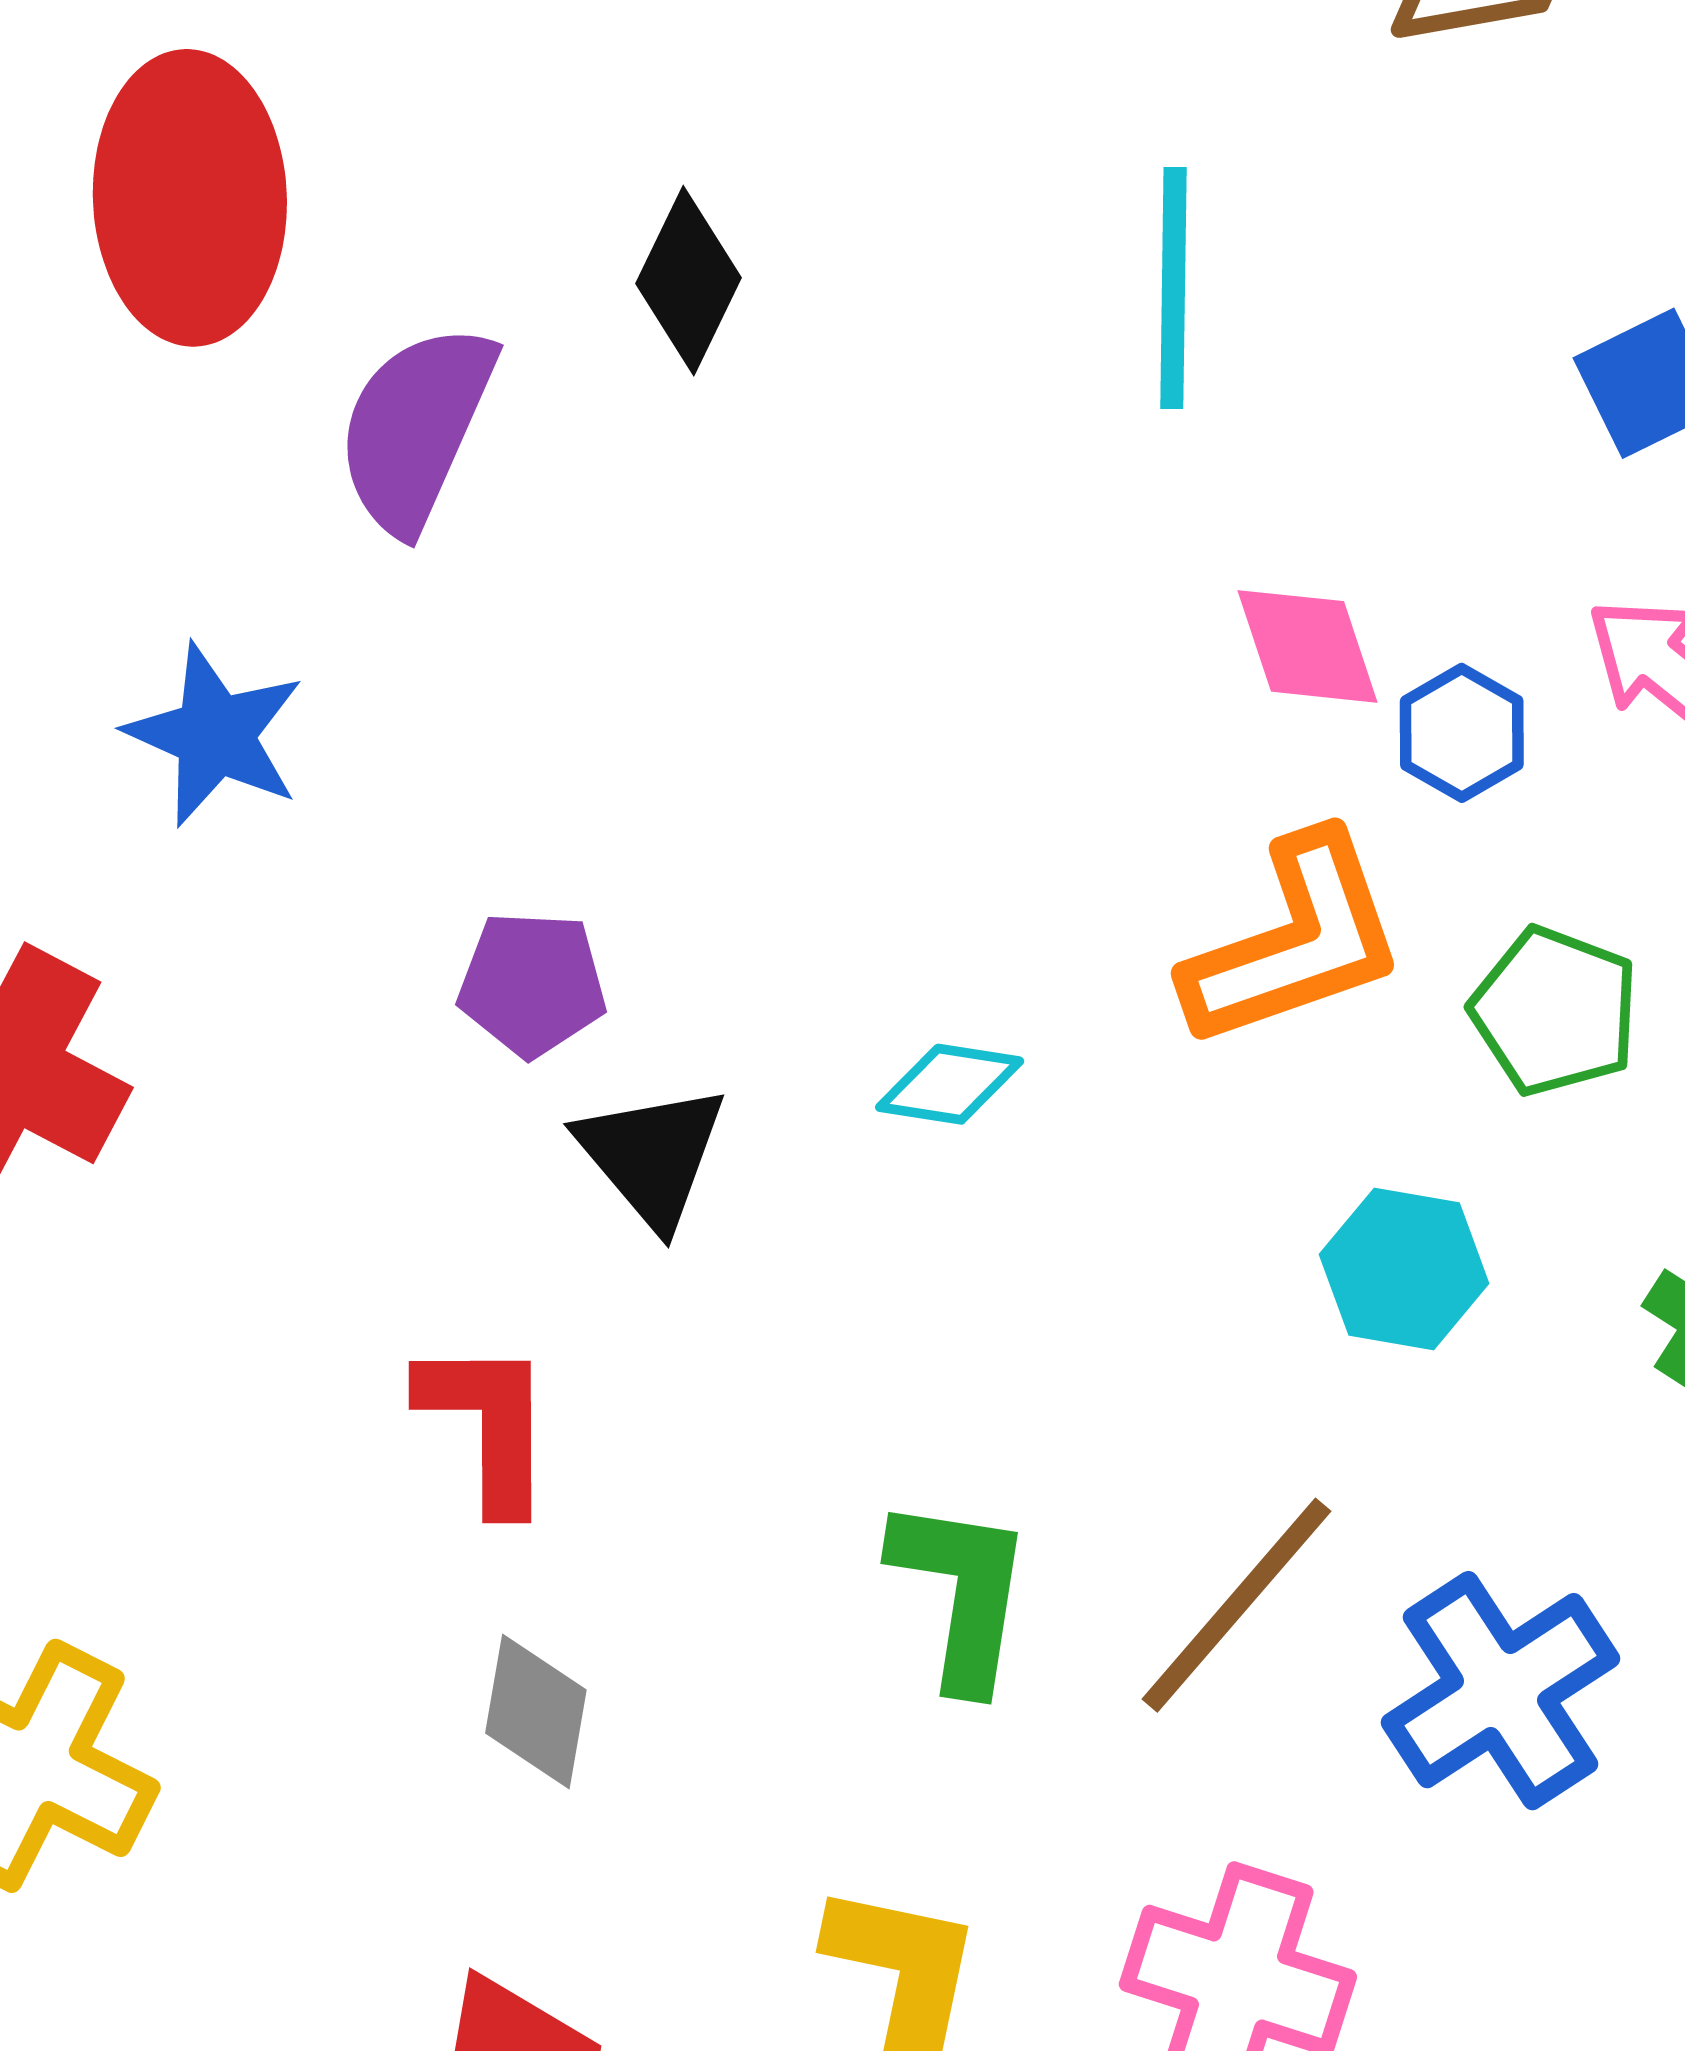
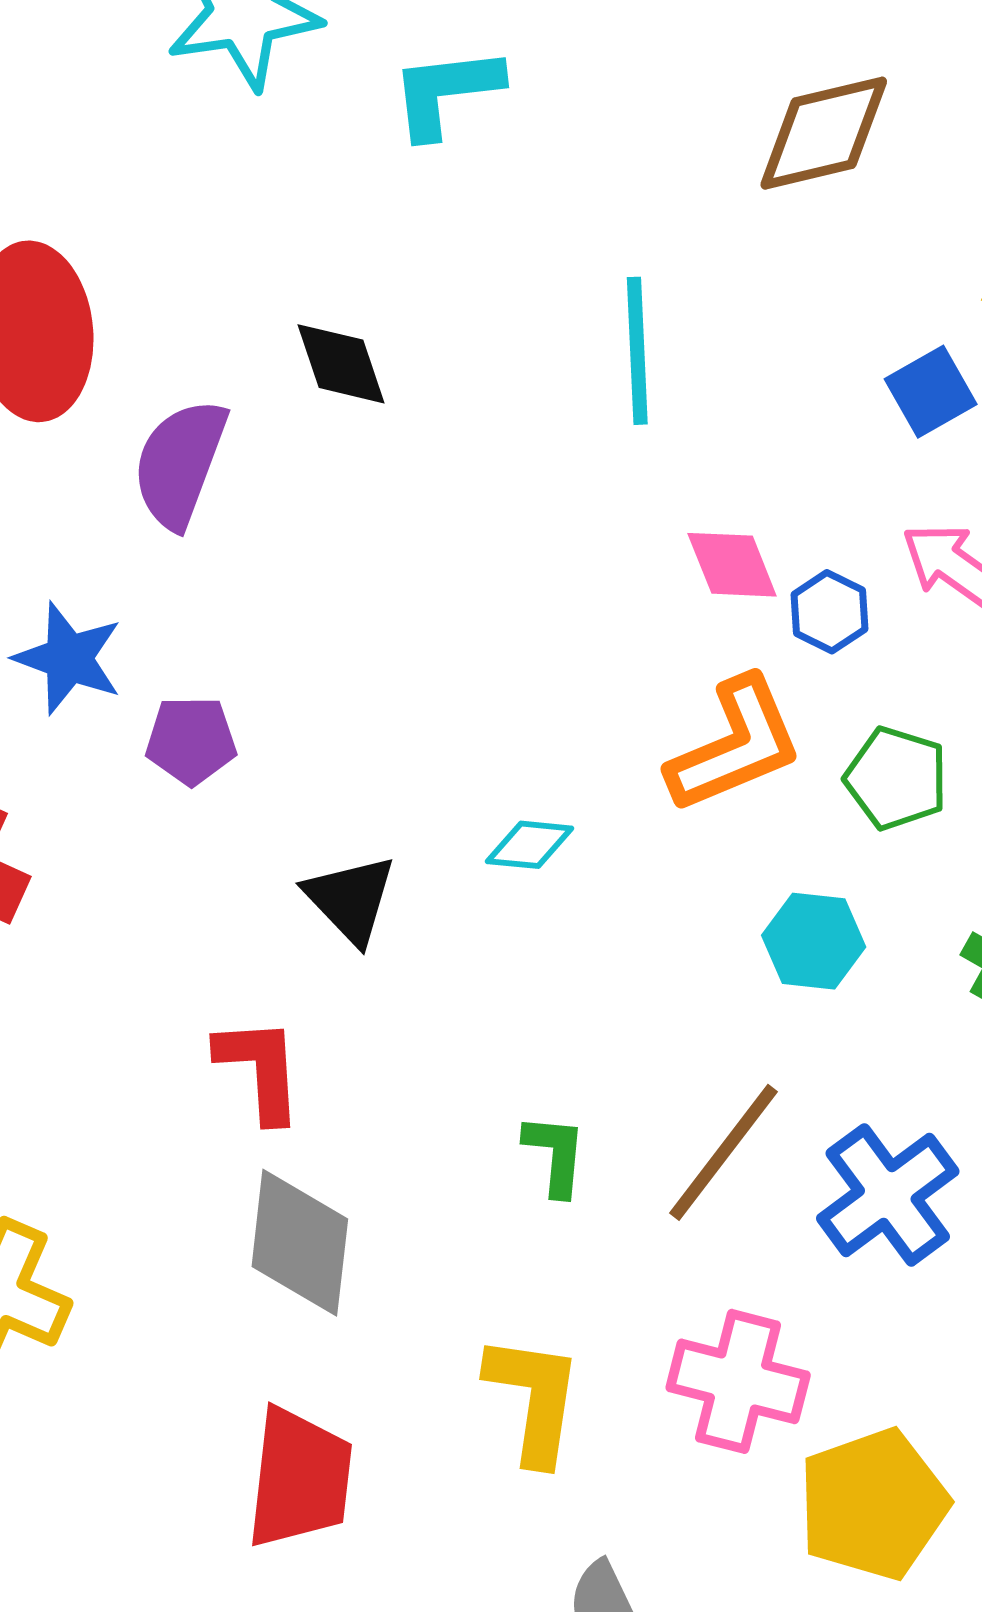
black diamond: (688, 281) -> (341, 364), turned -41
purple pentagon: (532, 984) -> (191, 740), moved
green L-shape: (961, 1592) -> (555, 1155), size x0.7
gray diamond: (536, 1712) -> (300, 1243), size x1.6

